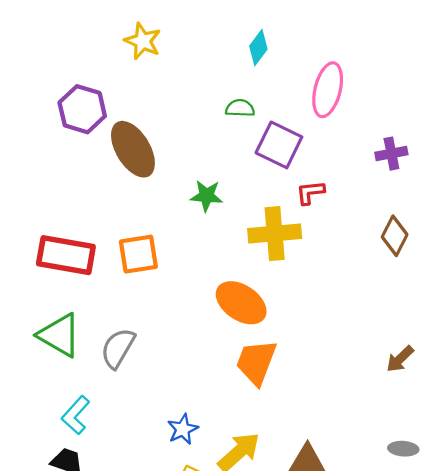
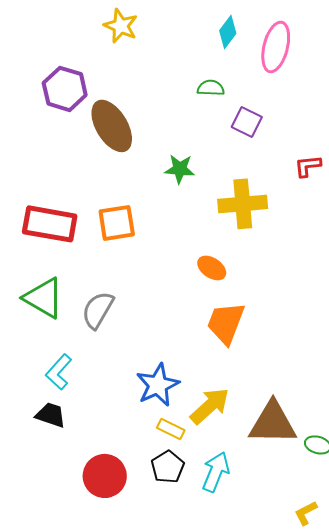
pink ellipse: (328, 90) -> (276, 47), moved
purple square: (279, 145) -> (247, 122), size x0.7
red L-shape: (310, 192) -> (308, 166), moved
orange ellipse: (241, 303) -> (212, 268), size x0.6
blue star: (183, 429) -> (158, 385), size x1.5

